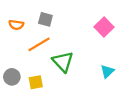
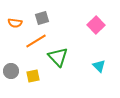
gray square: (45, 19) -> (42, 18), turned -32
cyan triangle: (107, 71) -> (99, 66), turned -32

